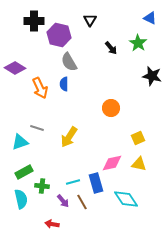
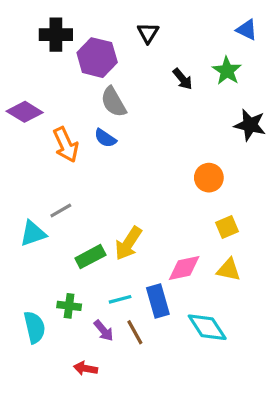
blue semicircle: (64, 84) -> (105, 138), turned -56
orange circle: (111, 108) -> (209, 178), moved
gray line: (37, 128) -> (61, 211), turned -48
yellow arrow: (69, 137) -> (128, 243), moved
green rectangle: (24, 172) -> (90, 257), moved

